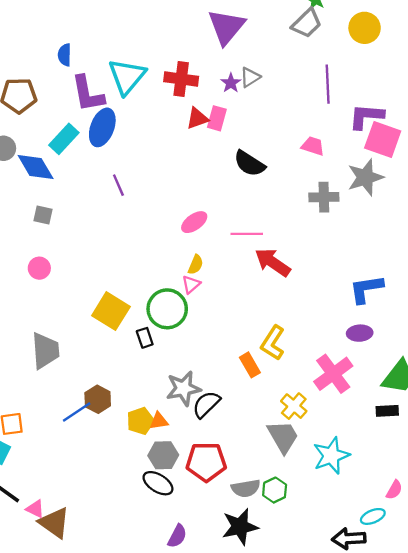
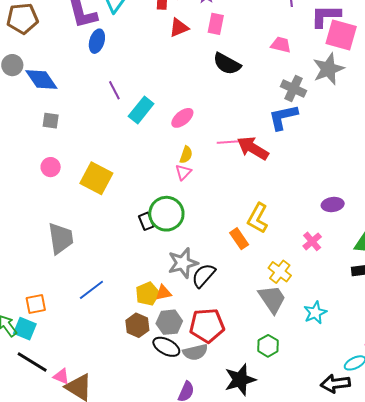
pink rectangle: (217, 118) -> (216, 24), moved
blue ellipse: (102, 127) -> (97, 41), size x0.7
cyan rectangle: (64, 139) -> (141, 110), moved
gray cross: (324, 197) -> (294, 89), turned 30
pink line: (247, 234) -> (231, 142), moved
blue L-shape: (366, 289) -> (283, 117), moved
green circle: (167, 309) -> (166, 214), moved
yellow square: (111, 311) -> (96, 178), moved
pink cross: (333, 374) -> (312, 241), size x0.6
brown hexagon: (98, 399) -> (137, 325), moved
cyan star: (331, 456) -> (315, 313), size x0.7
gray semicircle: (246, 488) -> (195, 352), moved

